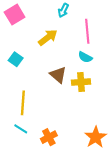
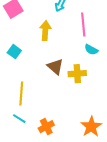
yellow arrow: (48, 37) -> (45, 31), turned -48
cyan semicircle: (85, 57) -> (91, 50), moved

